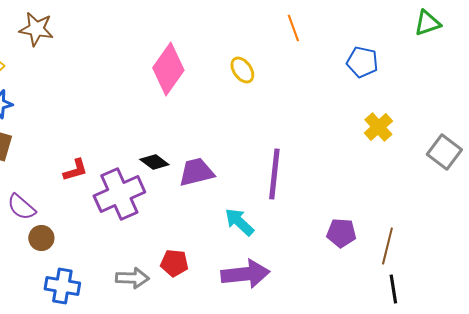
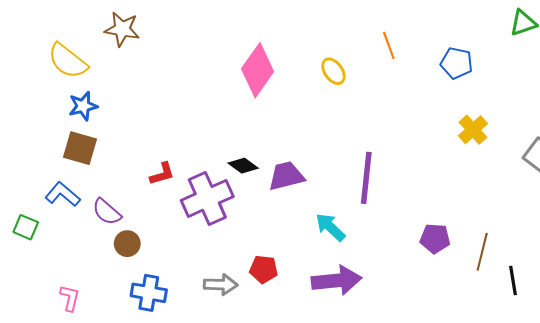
orange line: (293, 28) -> (389, 46), moved
black line: (393, 289) -> (513, 281), moved

